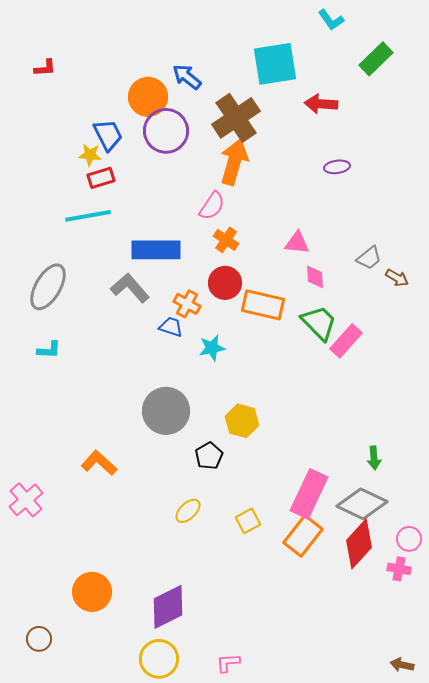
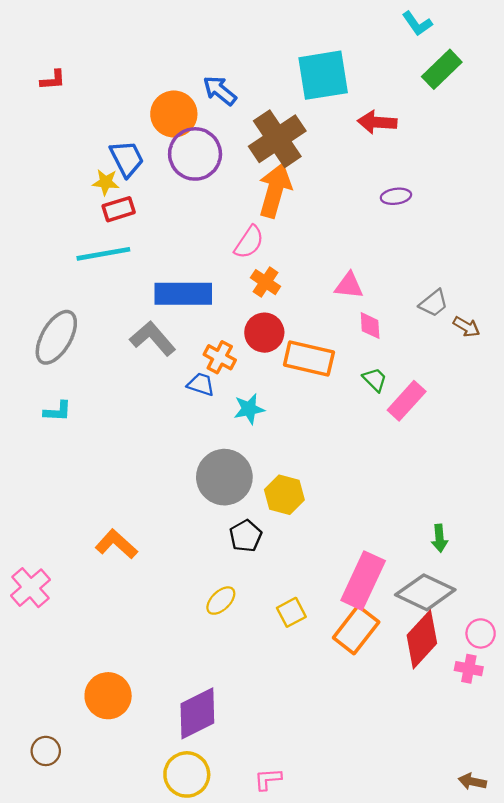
cyan L-shape: (331, 20) -> (417, 24), moved
green trapezoid: (319, 323) -> (375, 380), size x0.6
gray circle: (166, 411) -> (224, 477), moved

